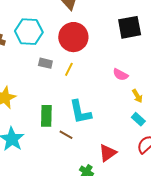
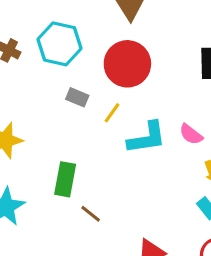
cyan L-shape: (80, 112) -> (147, 138), moved, turned -96

